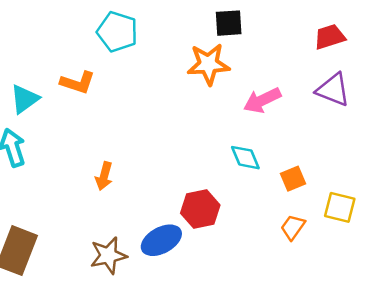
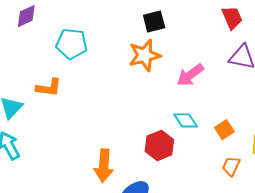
red trapezoid: (330, 37) -> (232, 18), turned 95
orange arrow: (104, 176) -> (104, 166), moved, size x1.5
red hexagon: (200, 209) -> (159, 145), moved

